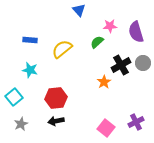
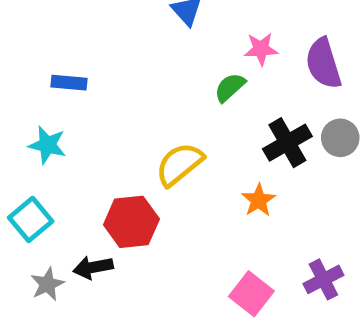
yellow semicircle: (62, 49) -> (179, 164), moved
cyan star: (30, 70) -> (47, 145), moved
orange star: (104, 82) -> (259, 200), moved
black arrow: (56, 121) -> (93, 267), moved

